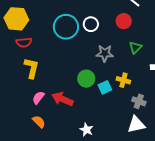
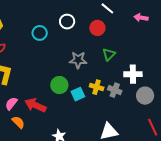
white circle: (91, 24) -> (67, 22), moved
cyan circle: (66, 27) -> (40, 33), size x0.6
gray cross: (139, 101) -> (115, 90), moved
orange semicircle: (39, 122) -> (18, 122), moved

